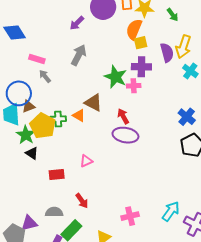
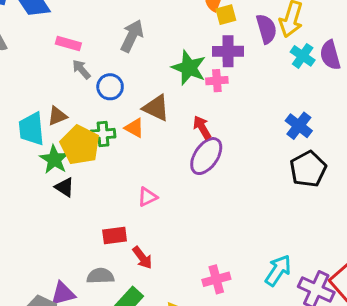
blue circle: (19, 93) -> (110, 87), moved, size x0.7
purple ellipse: (125, 135) -> (206, 156), turned -65
red rectangle: (57, 175) -> (115, 235), moved

